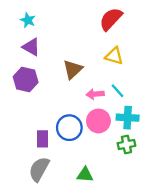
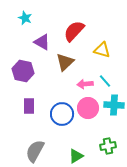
red semicircle: (111, 19) -> (74, 31), moved
purple triangle: (31, 47) -> (42, 42), moved
purple rectangle: (42, 139) -> (29, 106), moved
green cross: (126, 144) -> (108, 146), moved
green triangle: (85, 175) -> (76, 156), turned -35

